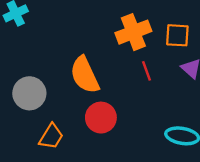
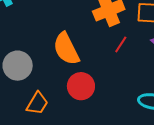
red line: (147, 71) -> (121, 44), turned 54

